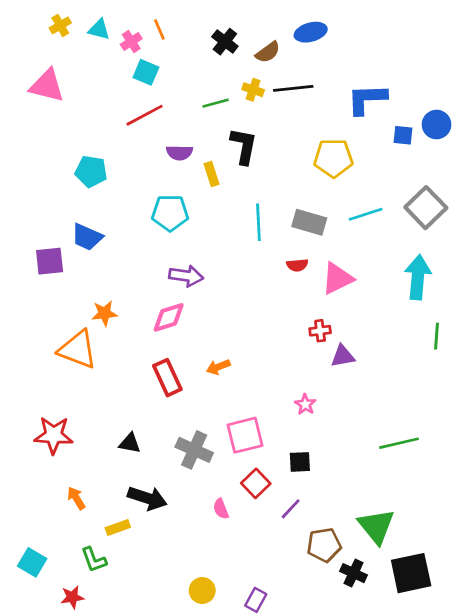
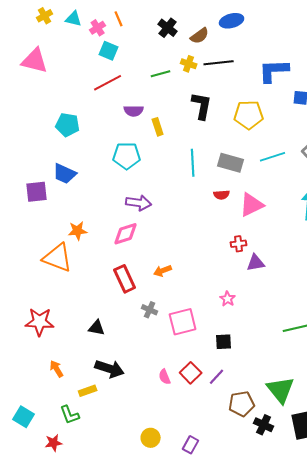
black L-shape: (244, 146) -> (202, 106), moved
gray cross: (194, 450) -> (150, 310), moved, size x0.6
red square: (256, 483) -> (191, 373), moved

